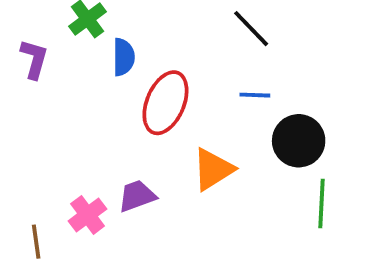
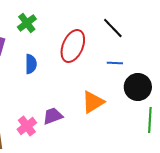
blue semicircle: (124, 57) -> (31, 64), moved
red ellipse: (165, 103) -> (73, 46), moved

